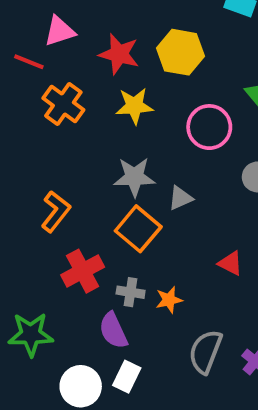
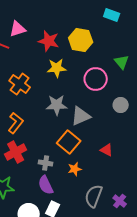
orange cross: (63, 104) -> (20, 84), moved
gray triangle: (180, 198) -> (81, 116), size x1.5
orange square: (138, 229) -> (69, 142), moved
red cross: (83, 271) -> (16, 152), moved
gray cross: (131, 292) -> (46, 163), moved

